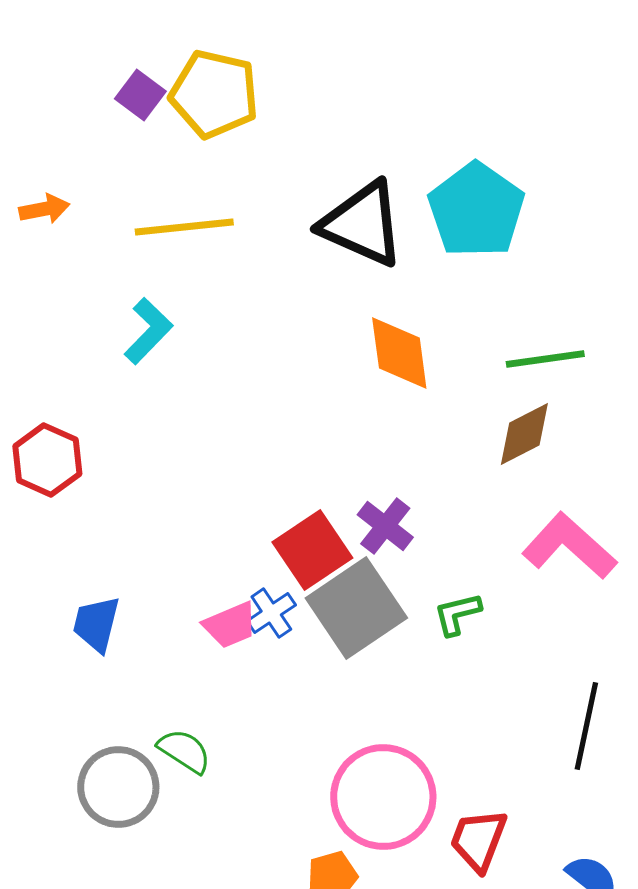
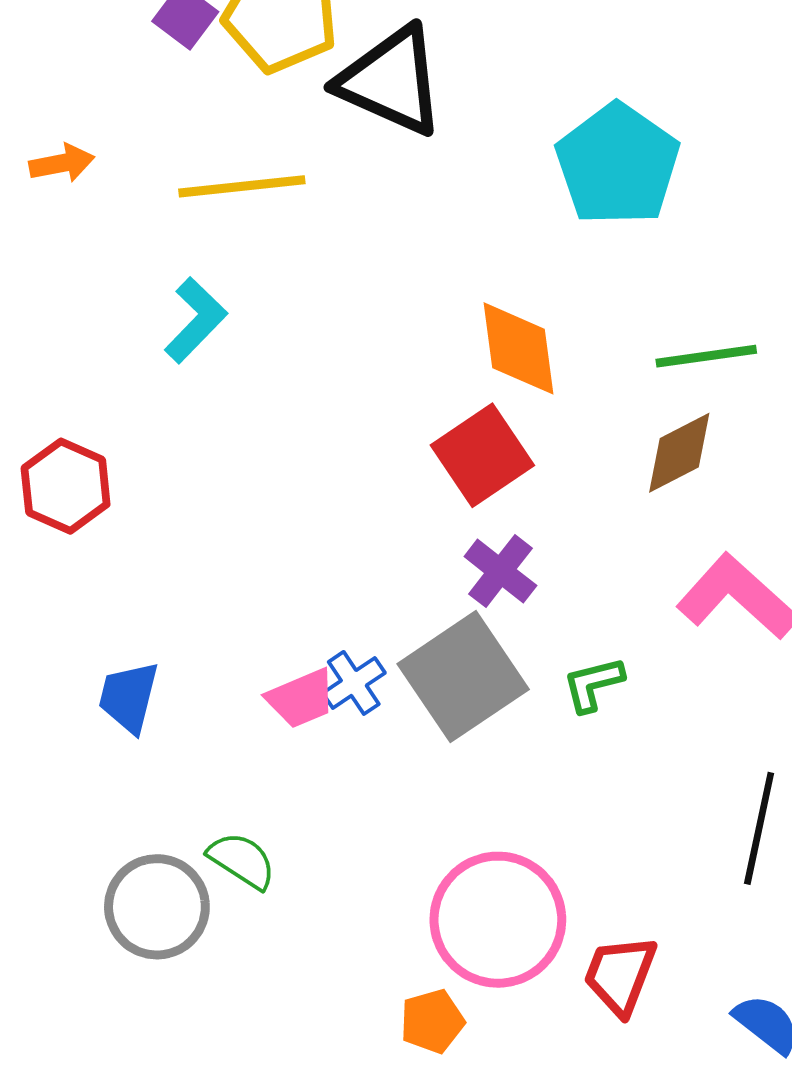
black triangle: (362, 224) -> (391, 81), moved
red square: (312, 550) -> (482, 455), moved

